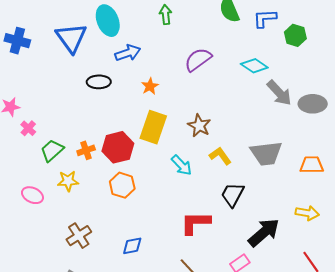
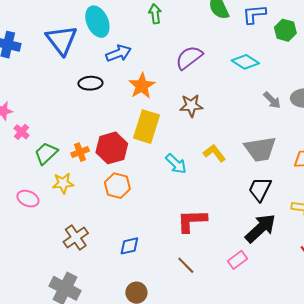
orange star: (150, 86) -> (142, 86), size x1.5
gray arrow: (279, 93) -> (272, 100), moved, size x0.7
brown star: (199, 126) -> (191, 106), moved, turned -30
black trapezoid: (233, 195) -> (260, 189), moved

